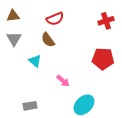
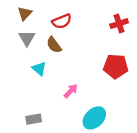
brown triangle: (13, 16) -> (25, 13), moved, turned -40
gray triangle: (14, 39) -> (27, 38), moved
pink arrow: (63, 81) -> (71, 91), turned -88

